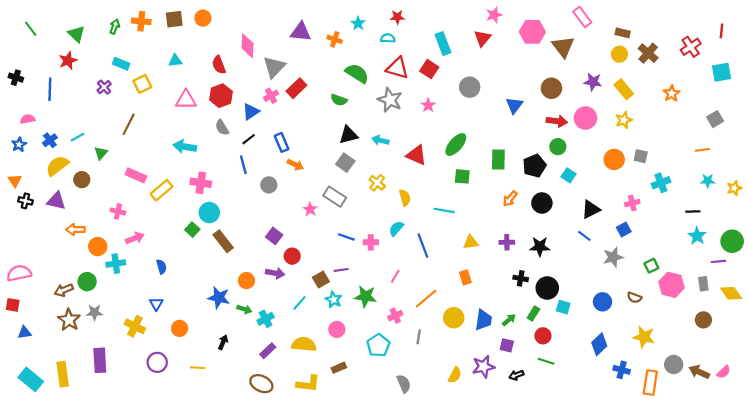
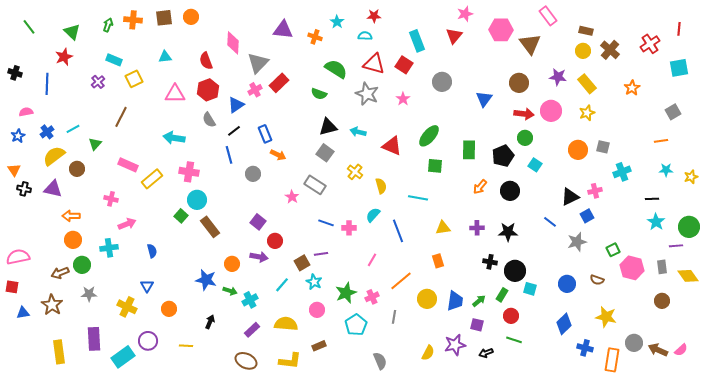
black triangle: (591, 209) -> (570, 197), moved
orange circle: (98, 247) -> (73, 240), moved
green star: (365, 296) -> (346, 293), moved, turned -30
brown star: (69, 320) -> (52, 305), moved
cyan rectangle: (31, 379) -> (123, 357), moved, turned -75

